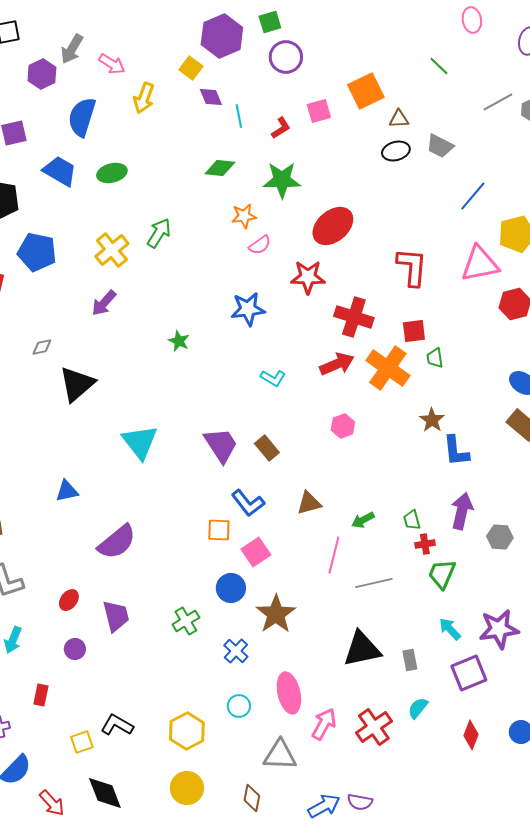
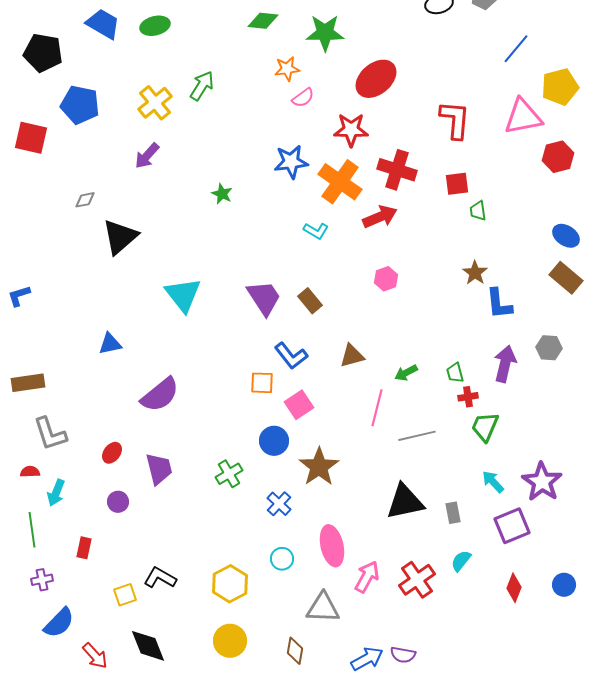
orange cross: (388, 368) -> (340, 182), moved
gray hexagon: (500, 537) -> (549, 348), moved
purple star: (499, 629) -> (542, 482), turned -30

